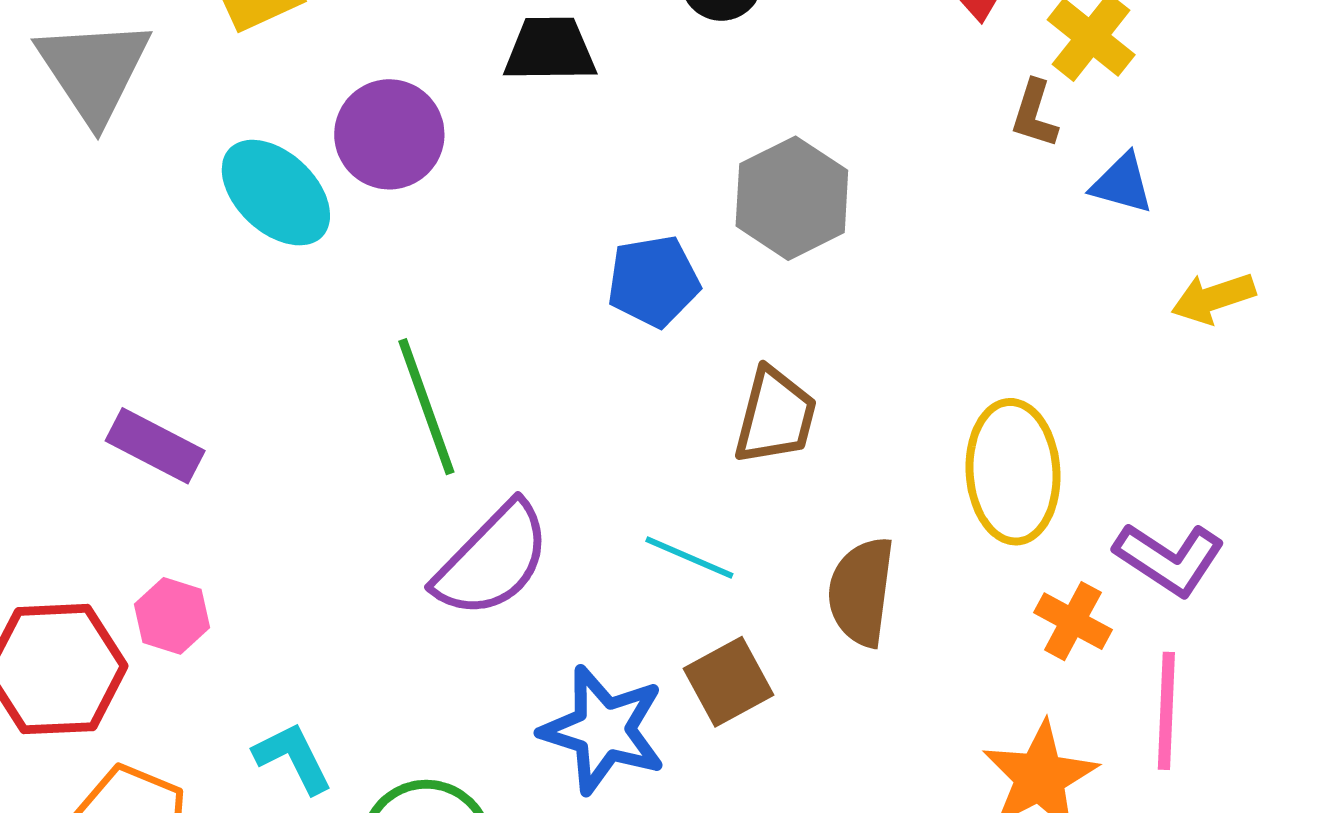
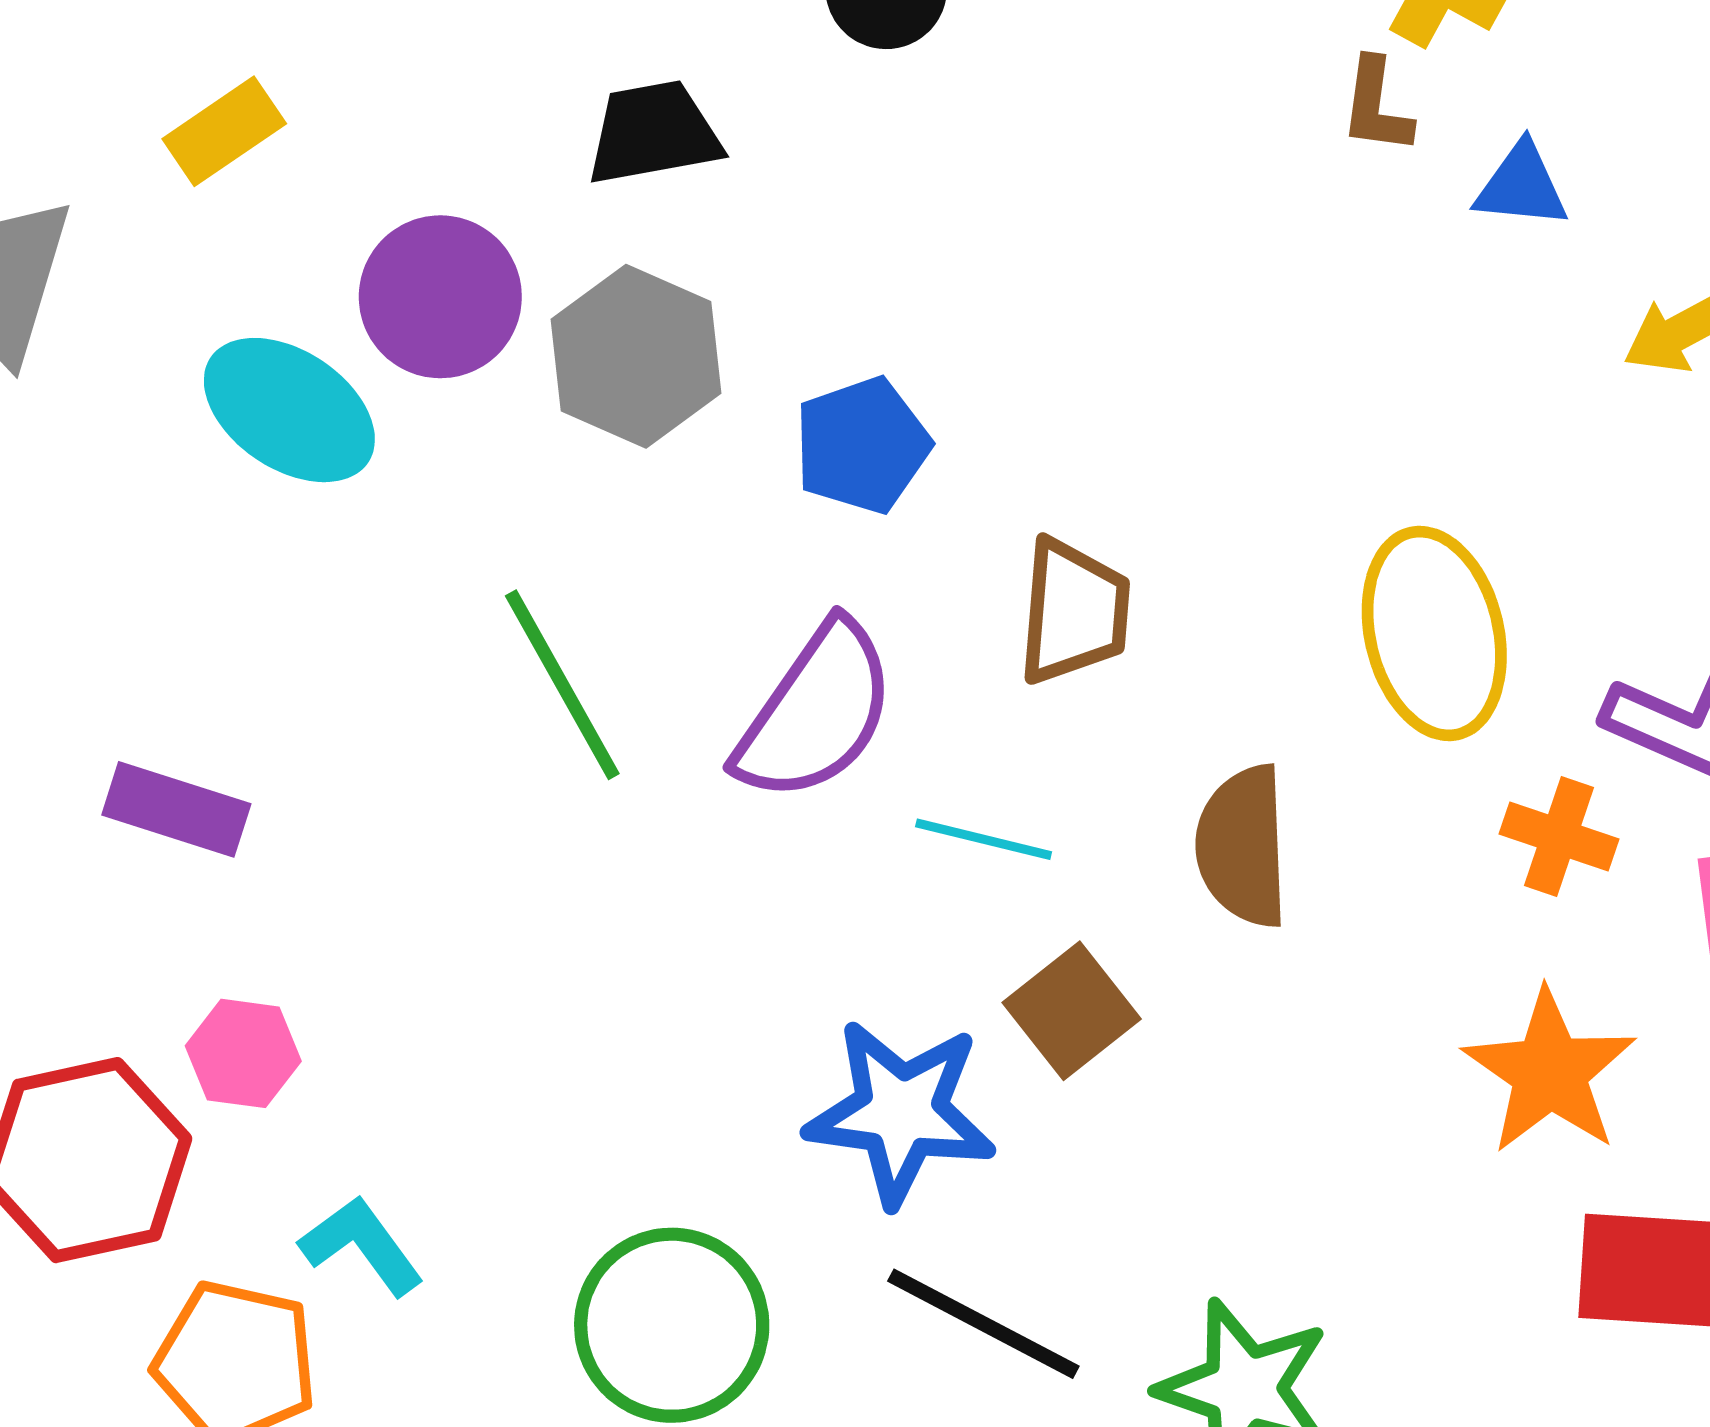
gray hexagon: (792, 198) -> (636, 356), moved
purple semicircle: (492, 560) -> (816, 712), moved
cyan L-shape: (293, 758) -> (362, 1246), moved

